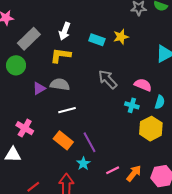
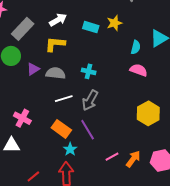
white arrow: (65, 31) -> (58, 20), turned -138
gray arrow: (108, 79) -> (90, 100), moved, turned -105
purple triangle: (39, 88) -> (33, 69), moved
cyan semicircle: (160, 102) -> (136, 47), moved
cyan cross: (132, 105) -> (89, 71), moved
cyan star: (83, 164) -> (70, 149), moved

